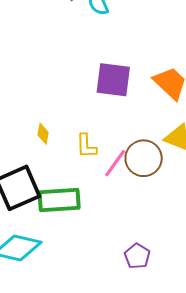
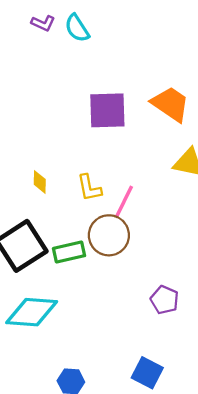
brown circle: (144, 158) -> (109, 235), moved
green rectangle: (59, 200) -> (69, 252), size x0.7

